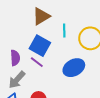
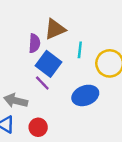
purple semicircle: (15, 58) -> (34, 43), moved
gray arrow: (17, 80) -> (16, 101), turned 54

